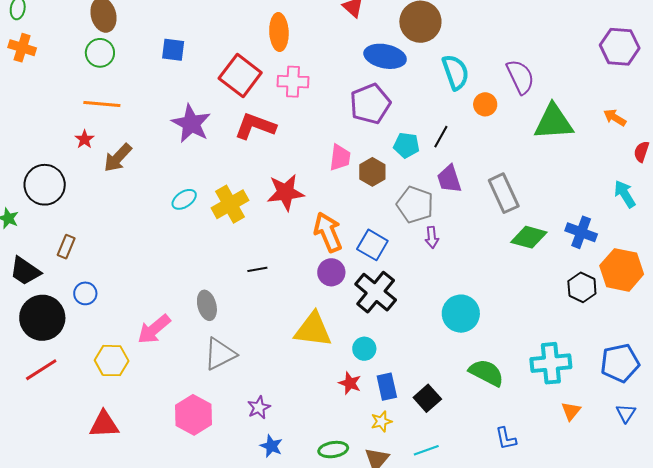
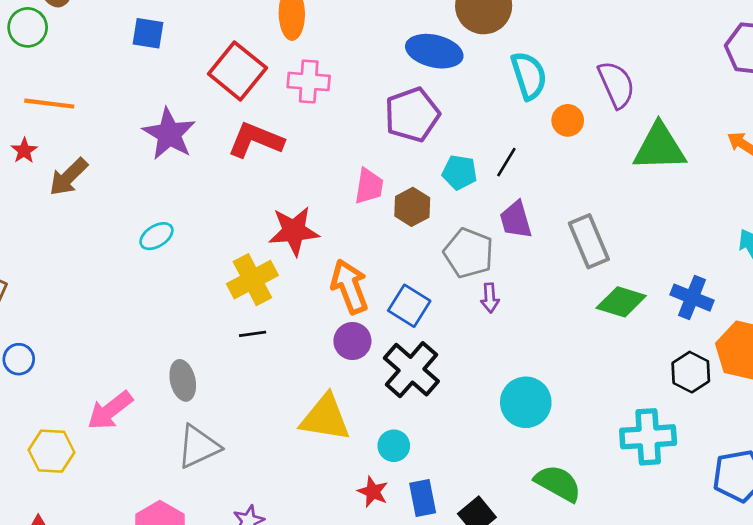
green circle: (100, 53) -> (28, 27), moved
yellow cross: (230, 204) -> (252, 280), moved
cyan cross: (551, 363) -> (648, 437), moved

